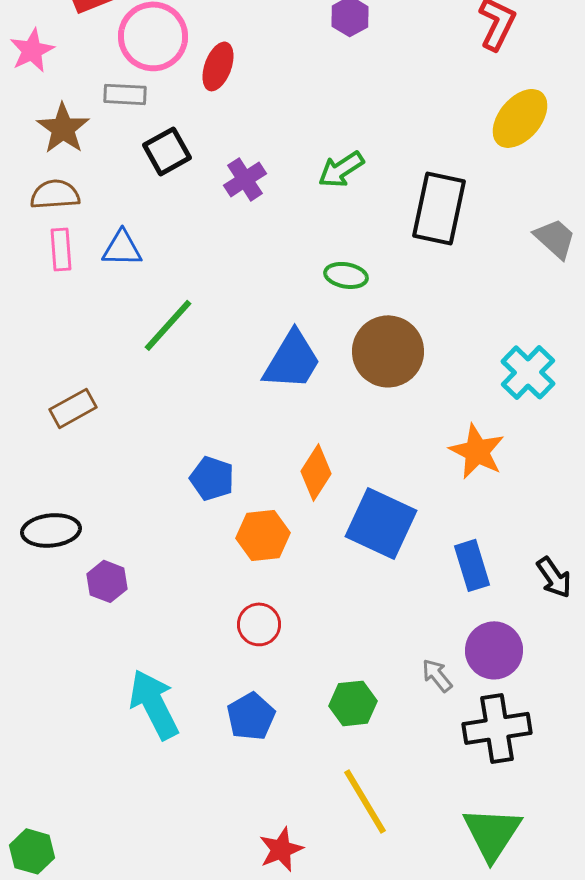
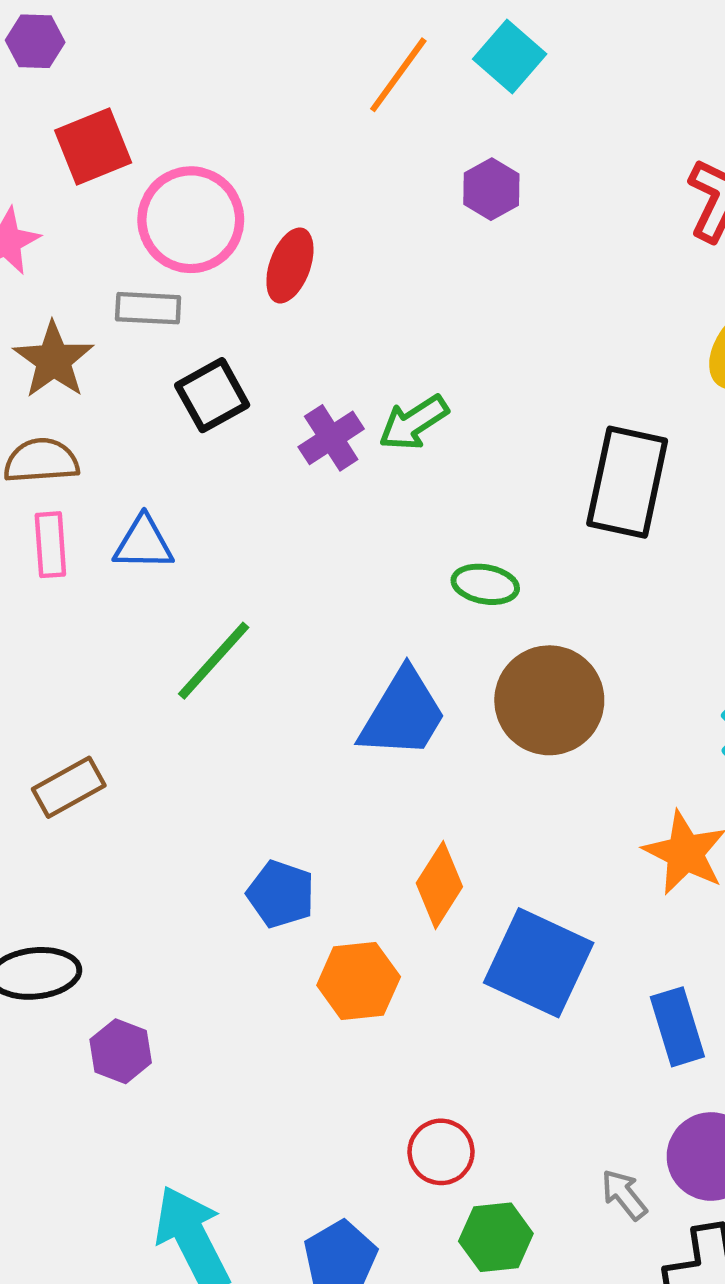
green arrow: (341, 169) -> (414, 423), moved
red circle: (259, 624) -> (441, 1152), moved

